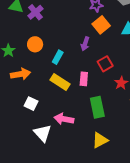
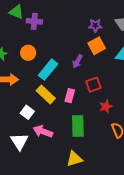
purple cross: (35, 12) -> (34, 21), turned 35
cyan rectangle: (58, 57) -> (48, 70), size x1.5
white square: (31, 104) -> (27, 112), moved

